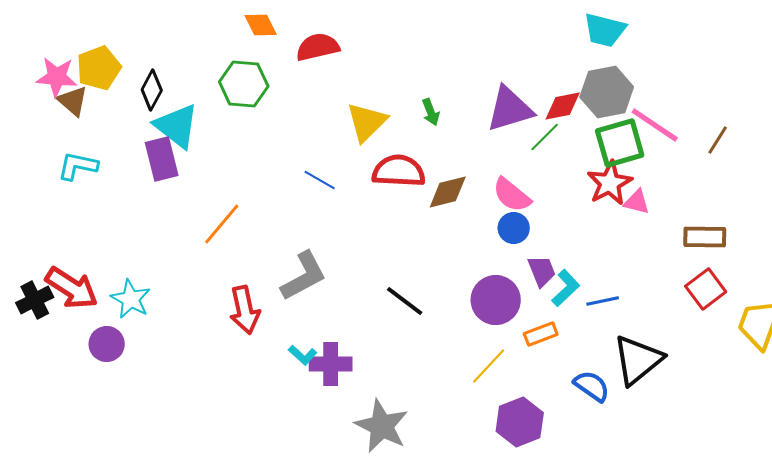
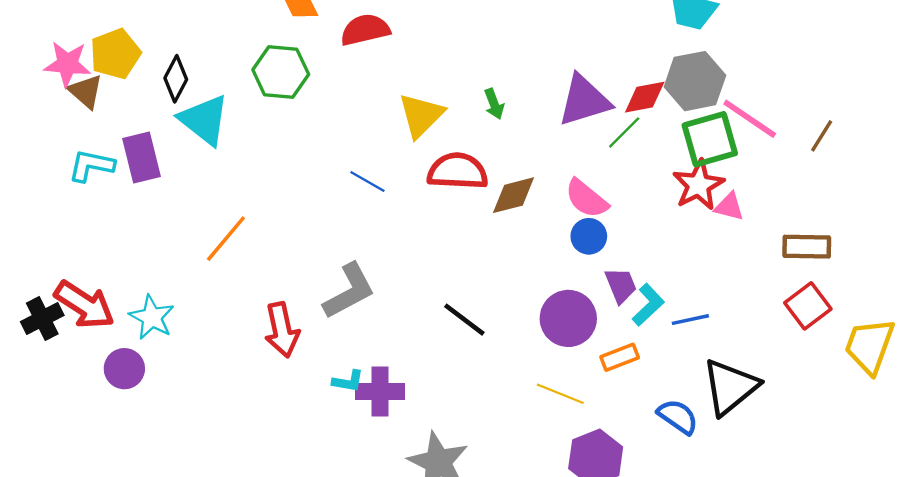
purple rectangle: (162, 159) -> (141, 158), moved
orange line: (222, 224) -> (226, 239), moved
cyan L-shape: (303, 355) -> (348, 381), turned -32
yellow line: (489, 366) -> (560, 394), turned 69

